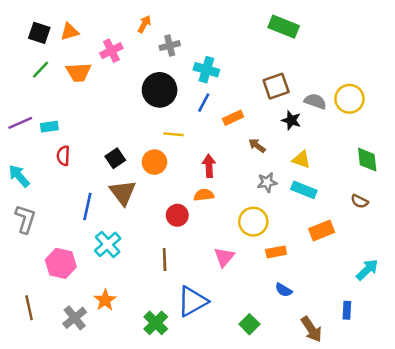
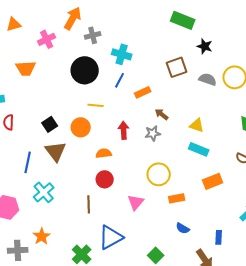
orange arrow: (144, 24) -> (73, 18), size x1.6
orange trapezoid: (79, 72) -> (26, 68), moved
black star: (291, 120) -> (205, 46), moved
gray star: (267, 182) -> (153, 133), moved
orange semicircle: (204, 195) -> (104, 153), moved
red circle: (177, 215) -> (105, 179), moved
blue rectangle: (347, 310) -> (219, 237), moved
gray cross: (75, 318) -> (18, 250), turned 36

